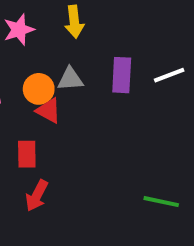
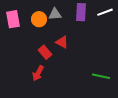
red triangle: (49, 111) -> (62, 42), moved
red rectangle: (27, 154) -> (45, 52), moved, turned -40

